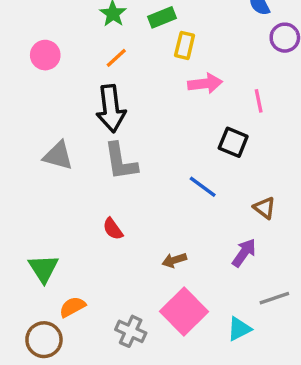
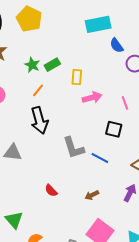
green rectangle: (162, 17) -> (52, 65), moved
gray L-shape: (121, 161) -> (74, 148), moved
brown arrow: (174, 260) -> (92, 195), moved

